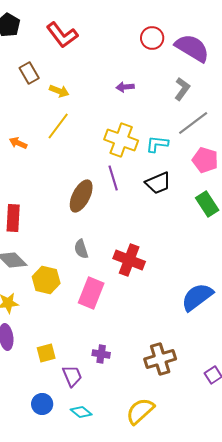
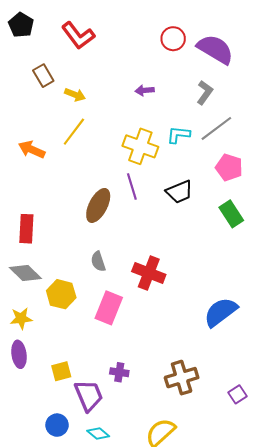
orange arrow: (18, 143) -> (32, 150), size x1.4
cyan L-shape: (157, 144) -> (178, 135), moved
purple trapezoid: (72, 376) -> (89, 395), size x1.4

